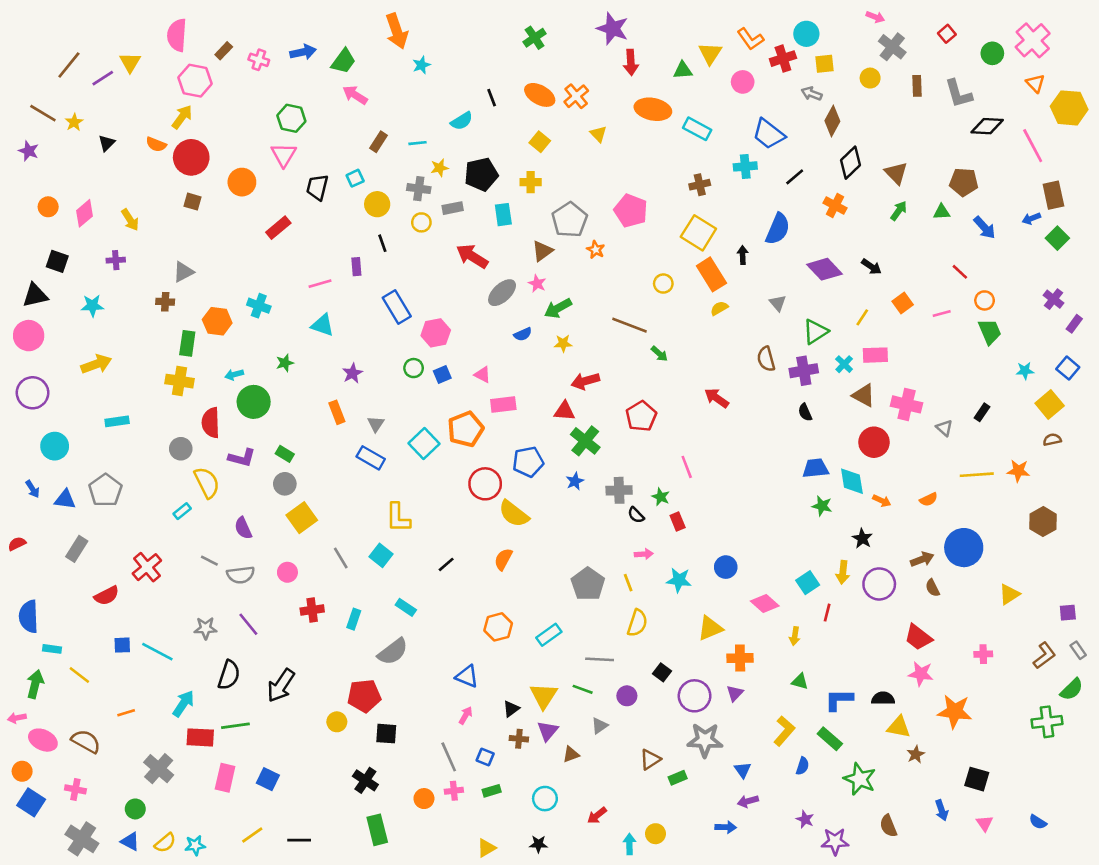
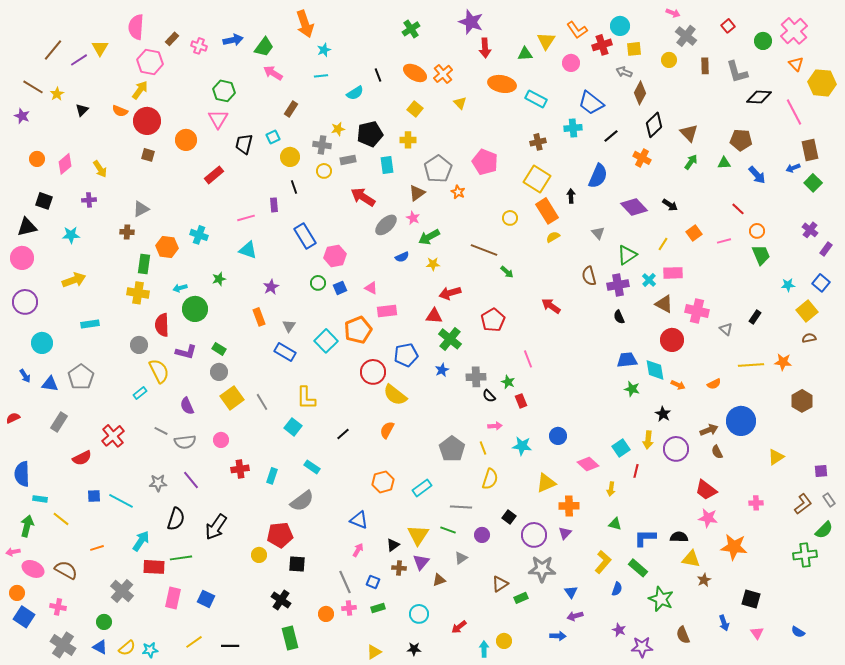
cyan line: (417, 143) -> (321, 76), moved
gray line: (341, 558) -> (262, 402), moved

